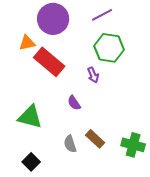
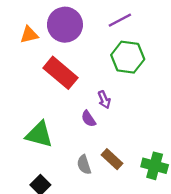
orange triangle: (27, 43) -> (29, 35), moved
purple arrow: (93, 75) -> (104, 100), moved

